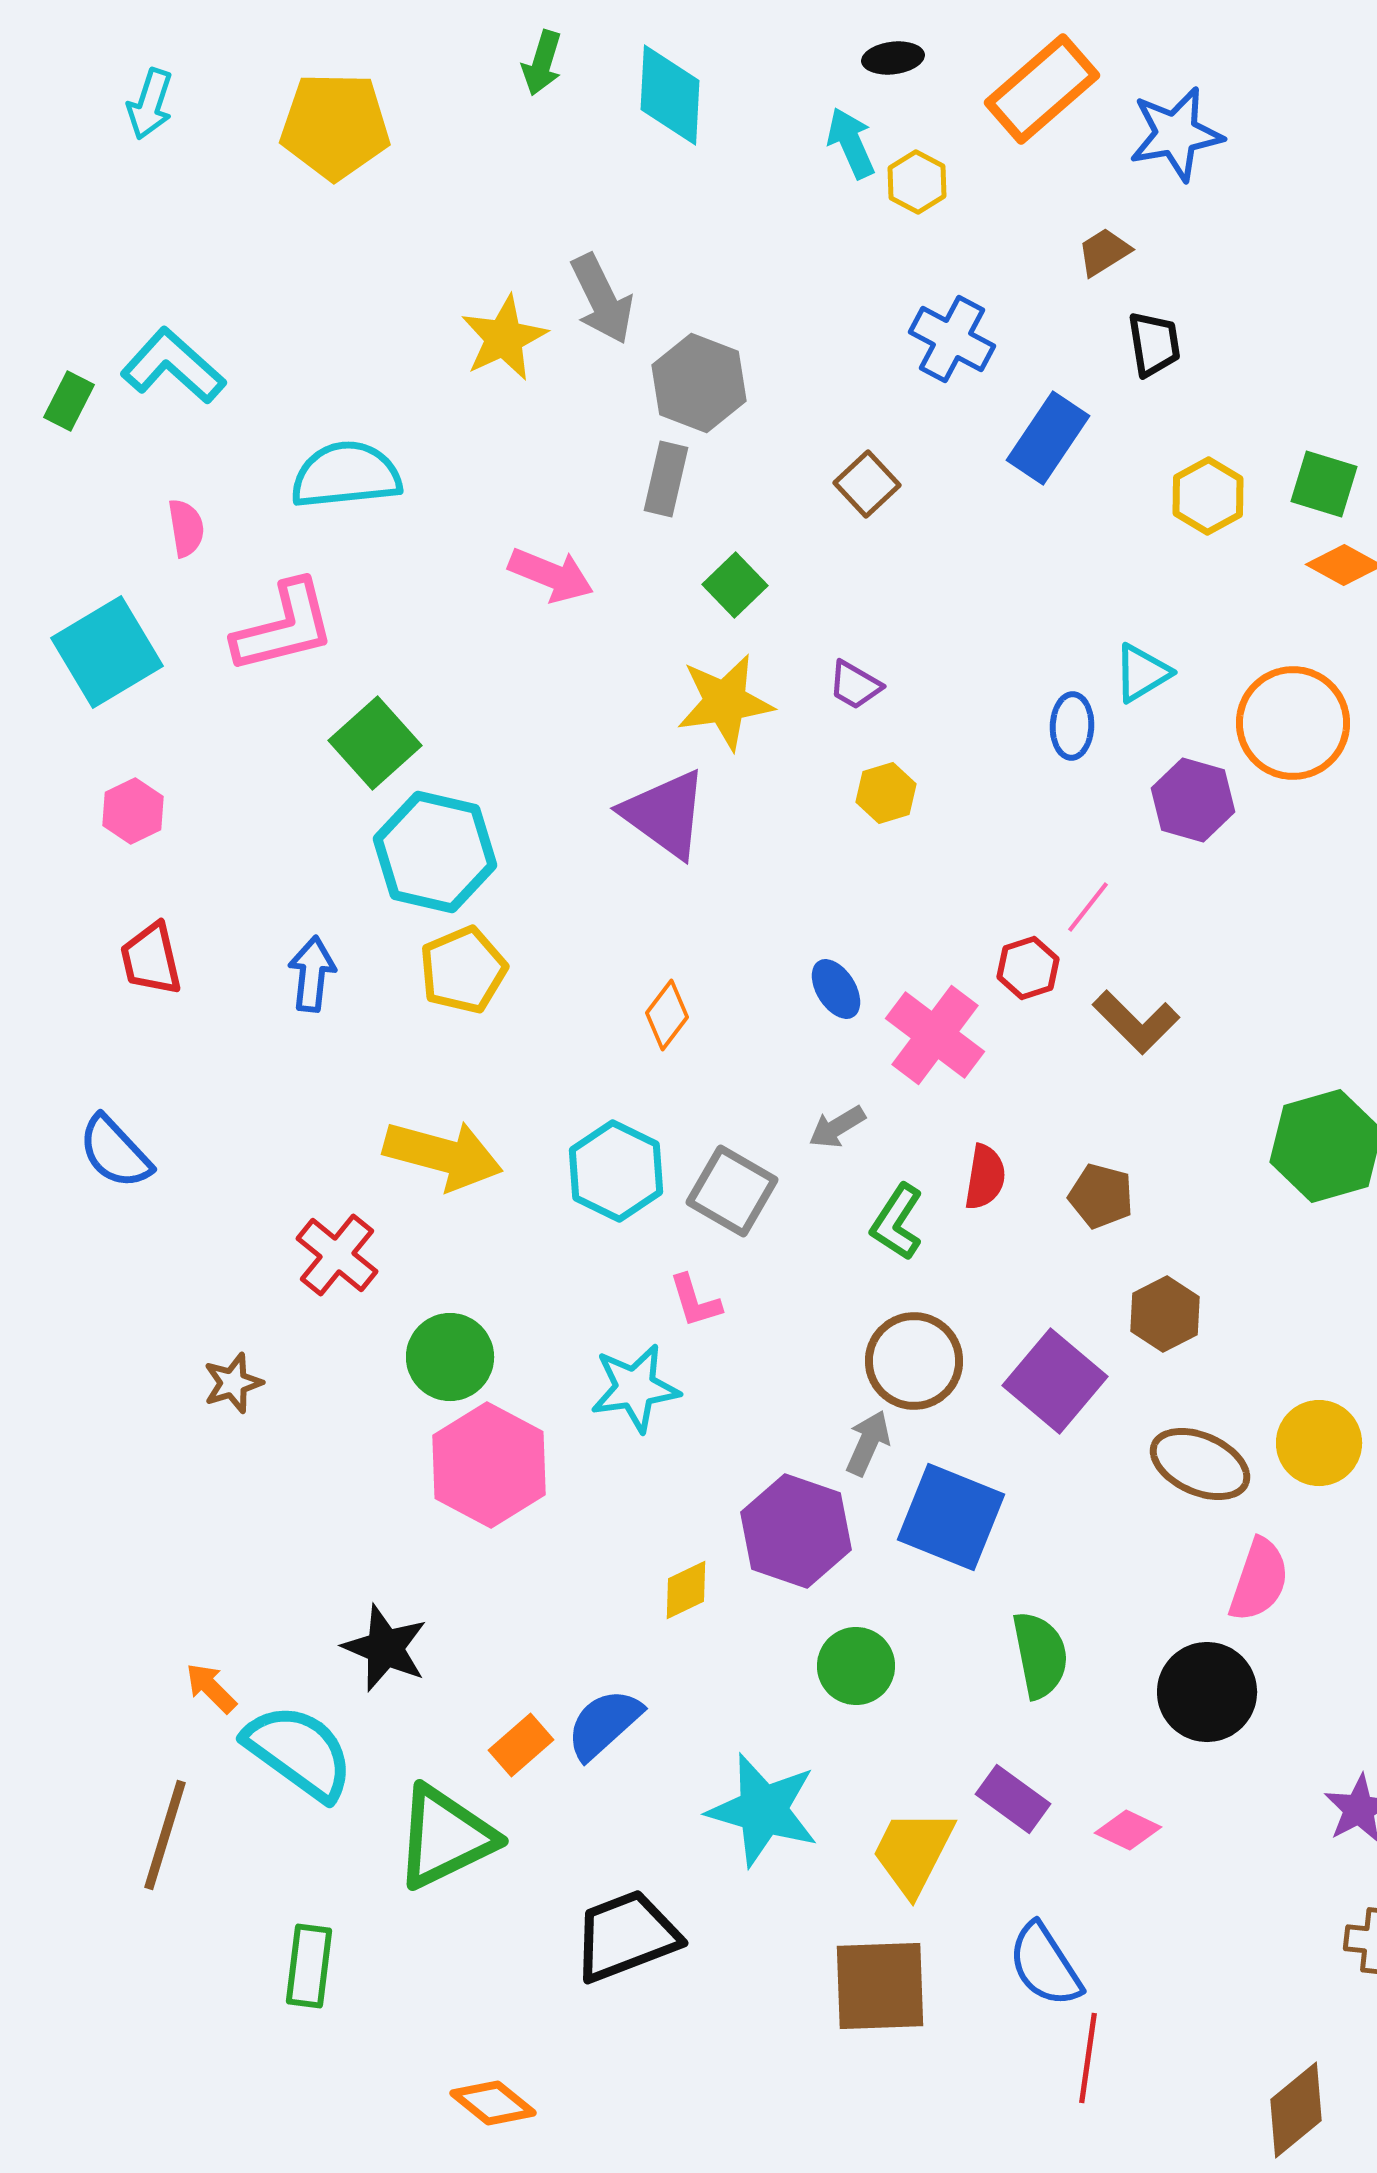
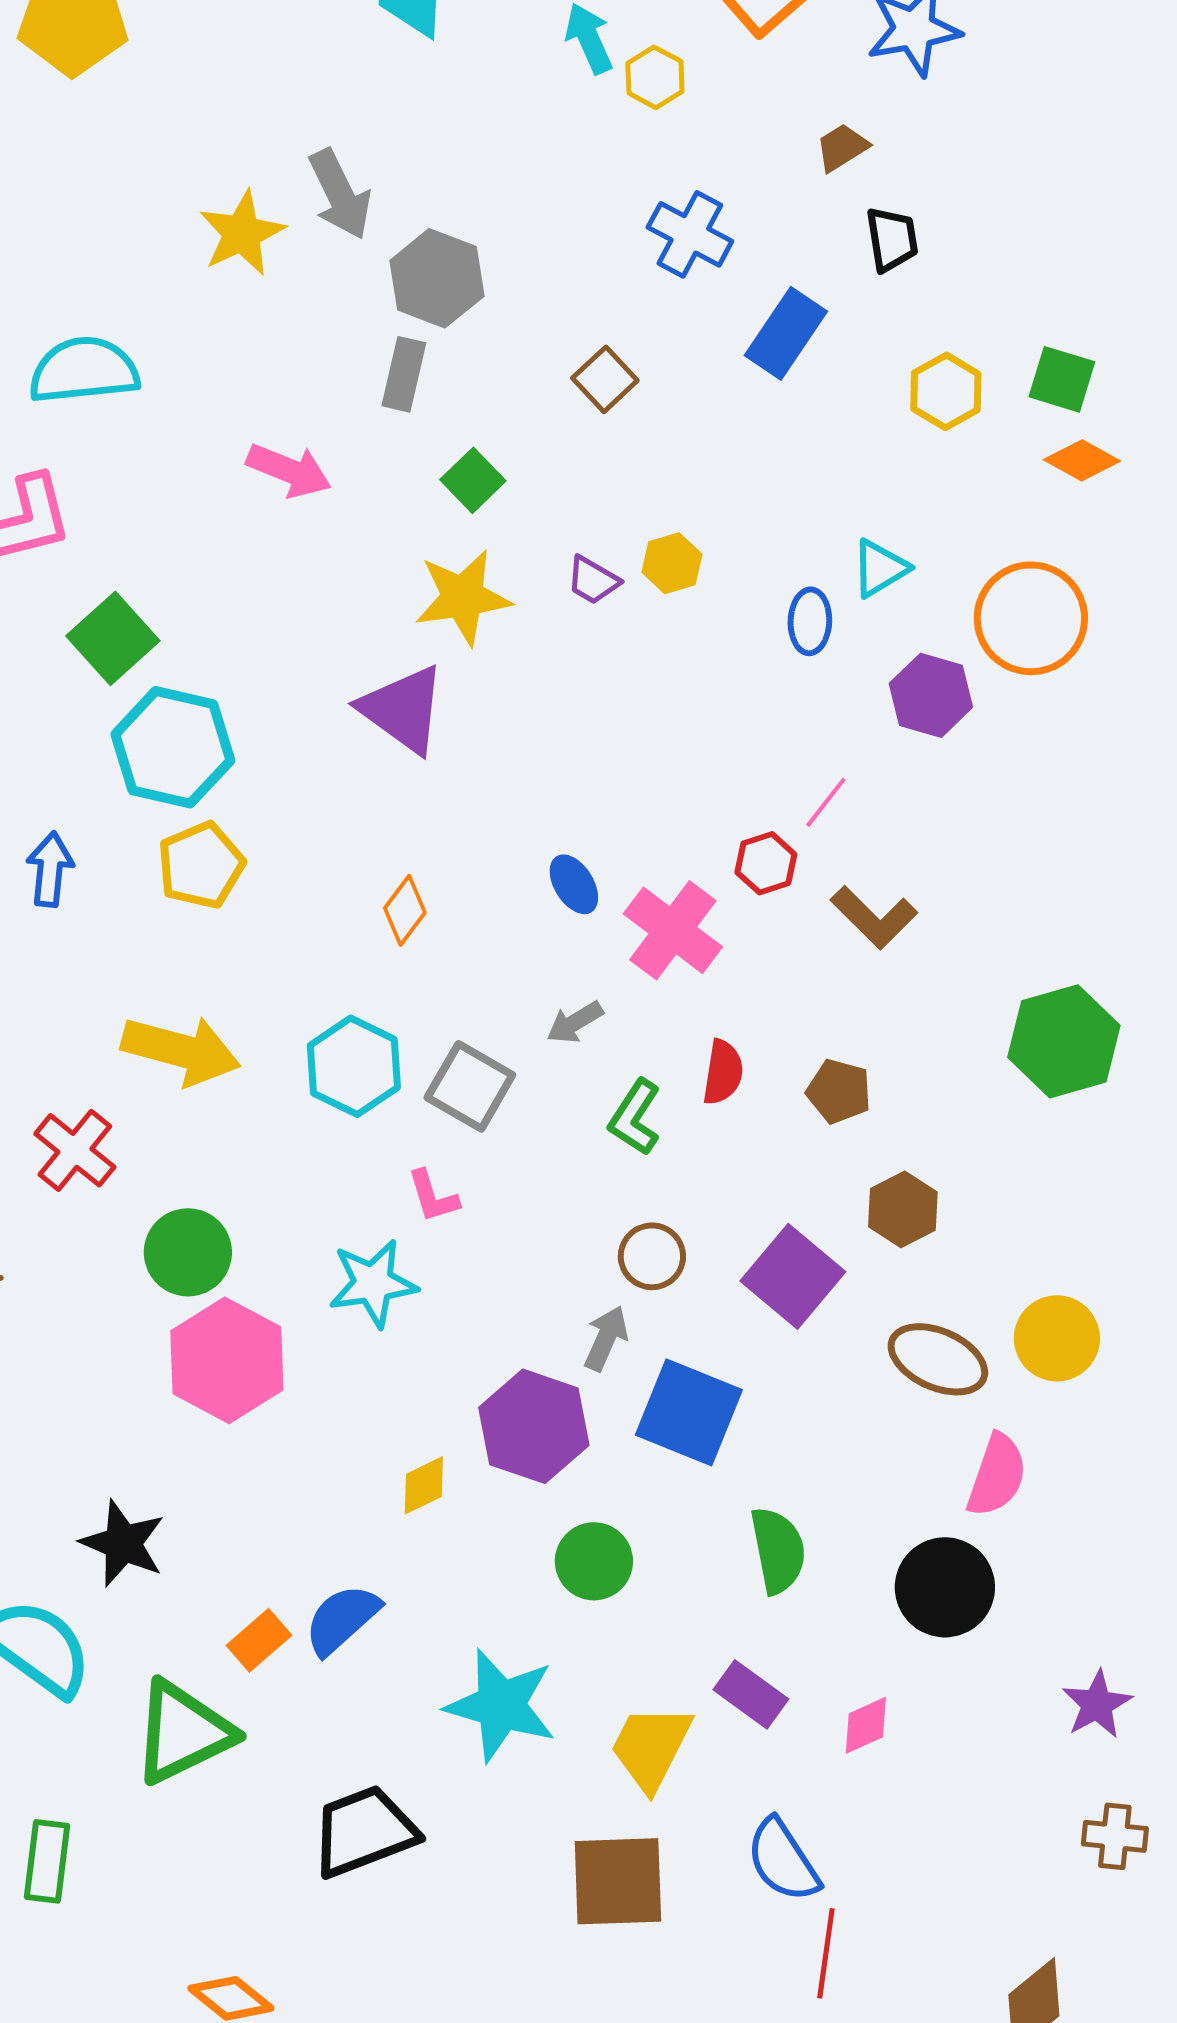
yellow hexagon: (886, 793) -> (672, 563), moved
brown circle: (914, 1361) -> (652, 1256), size x0.7
pink diamond: (1128, 1830) -> (866, 1725), turned -50

